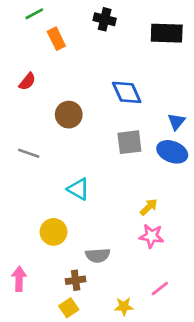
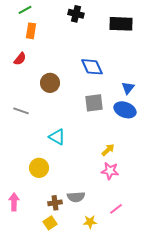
orange rectangle: (56, 39) -> (31, 31), moved, turned 35
gray semicircle: (98, 255) -> (76, 197), moved

